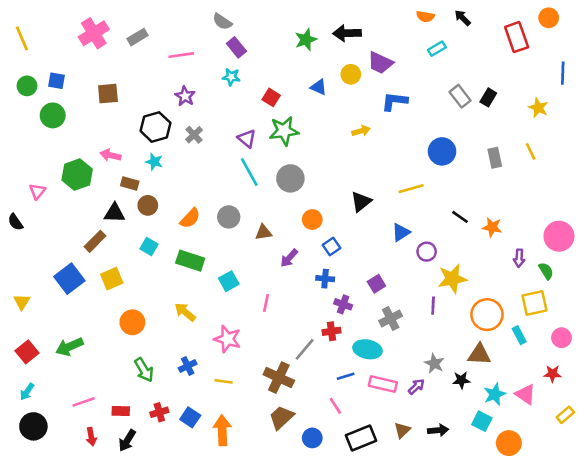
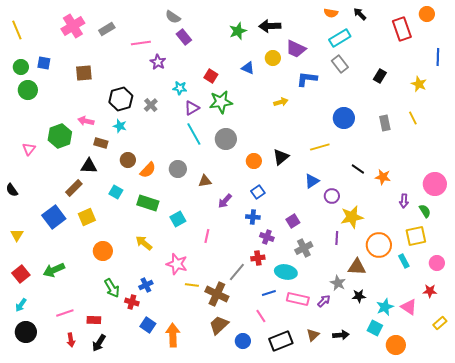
cyan rectangle: (437, 49) -> (340, 38), size x1.5
cyan star: (231, 77) -> (180, 88), moved
purple star: (185, 96) -> (158, 62), moved
gray rectangle: (460, 96) -> (340, 64), moved
green circle: (53, 115) -> (28, 90), moved
purple triangle: (247, 139) -> (192, 108), turned 49
brown circle: (148, 205) -> (128, 160), moved
orange circle: (312, 220) -> (254, 161), moved
black semicircle: (15, 222) -> (12, 190), moved
brown triangle: (479, 354) -> (357, 267), moved
yellow line: (224, 381) -> (192, 285), moved
red cross: (159, 412) -> (132, 302), moved, turned 32

